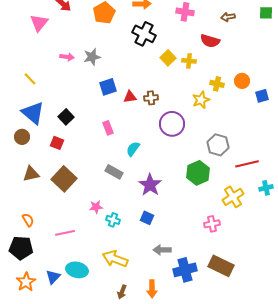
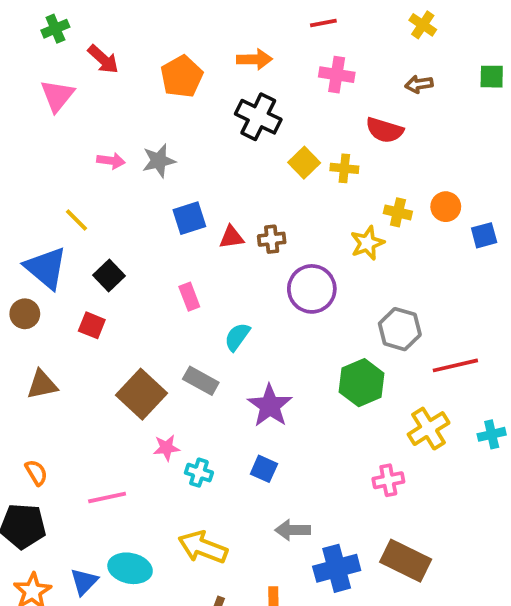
yellow line: (30, 79) -> (76, 220), moved
brown square: (64, 179) -> (142, 394), moved
cyan cross: (266, 188) -> (492, 434), moved

